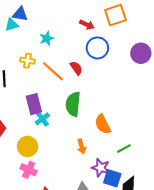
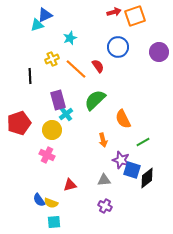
blue triangle: (20, 14) -> (45, 15), turned -35
red arrow: (87, 25) -> (114, 12), moved, turned -40
yellow cross: (28, 61) -> (52, 59), turned -32
green semicircle: (73, 104) -> (95, 100), turned 40
yellow circle: (28, 146) -> (52, 130), moved
pink cross: (29, 170) -> (47, 155), moved

